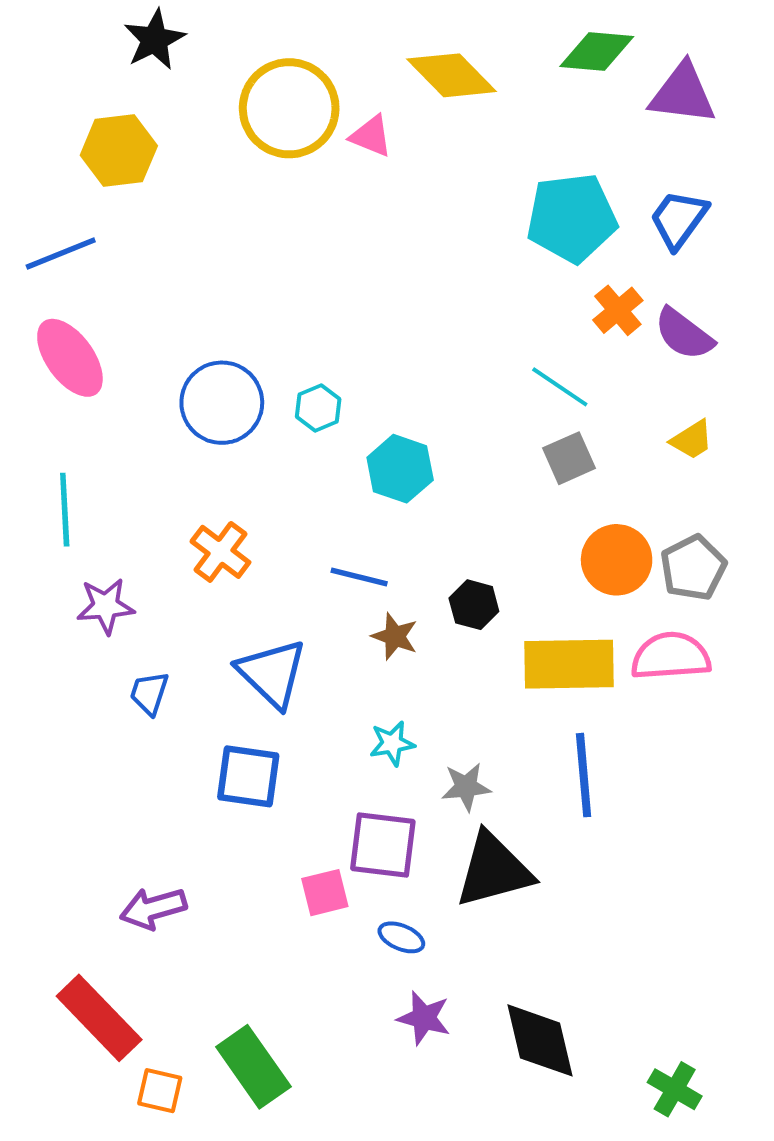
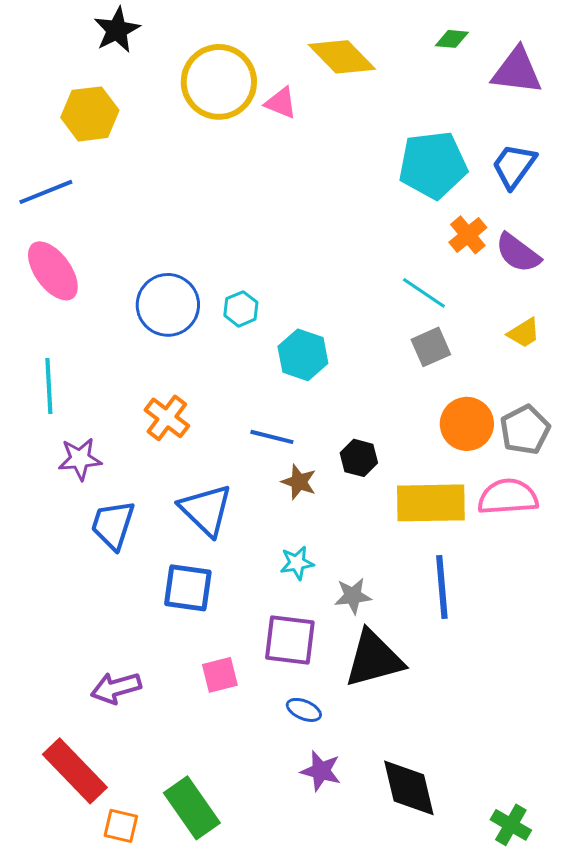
green diamond: (597, 51) -> (452, 39), size x0.6
blue trapezoid: (149, 693) -> (113, 525), size x1.5
pink square: (325, 893) -> (220, 675), moved

